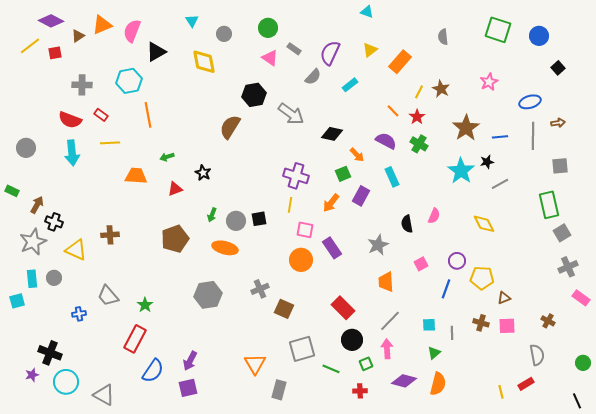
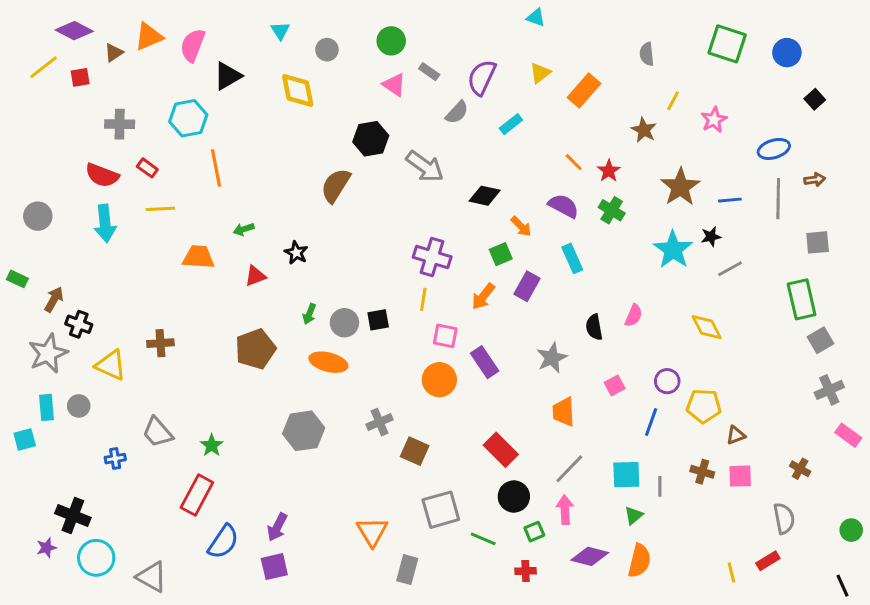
yellow line: (419, 92) -> (673, 101), moved
cyan square: (429, 325) -> (626, 475), size x1.5

